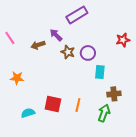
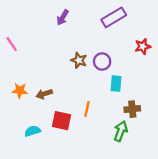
purple rectangle: (77, 15) -> (114, 17), moved
purple arrow: (56, 35) -> (63, 17), moved, turned -104
brown arrow: (38, 45) -> (44, 94), moved
orange line: (78, 105) -> (87, 109), moved

